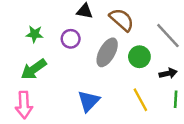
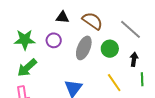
green star: (35, 34) -> (25, 40), size x1.5
black arrow: (168, 73) -> (134, 59), turned -64

